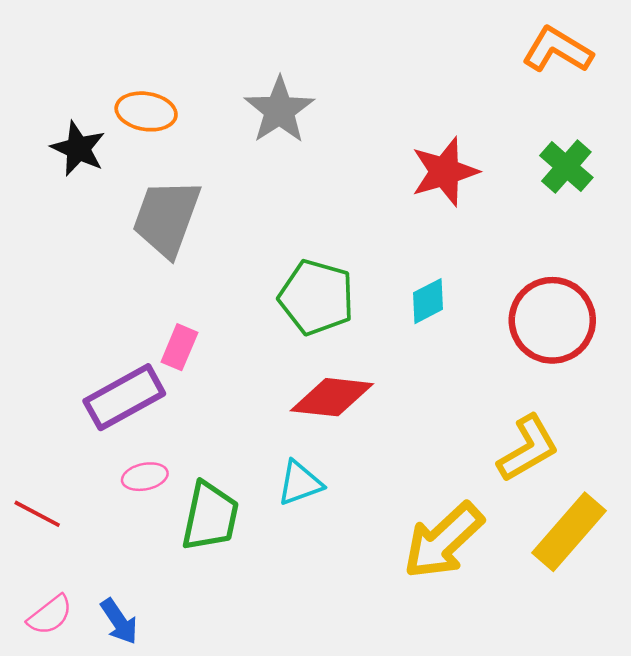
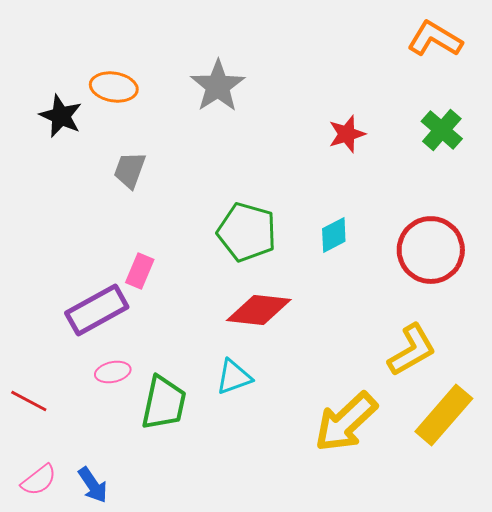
red star: (445, 172) -> (347, 134), size x0.7
gray trapezoid: (167, 218) -> (130, 170), size x0.6

